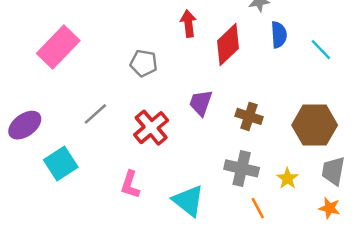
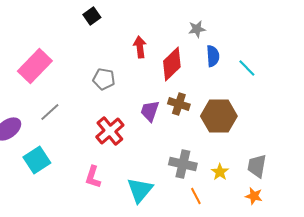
gray line: (95, 114) -> (50, 112), moved
brown cross: (249, 116) -> (179, 104), moved
brown hexagon: (315, 125) -> (219, 116), moved
cyan triangle: (188, 201) -> (140, 190), turned 32

